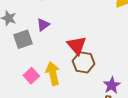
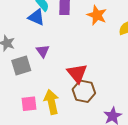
purple triangle: (43, 25) -> (43, 51), turned -32
pink square: (31, 76) -> (29, 104), turned 35

